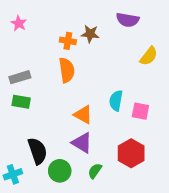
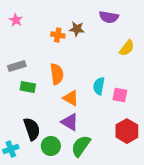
orange semicircle: (67, 70) -> (57, 74), moved
green rectangle: (21, 102) -> (28, 87), moved
red hexagon: (131, 153) -> (127, 131), moved
green semicircle: (95, 171) -> (81, 146), size x1.6

